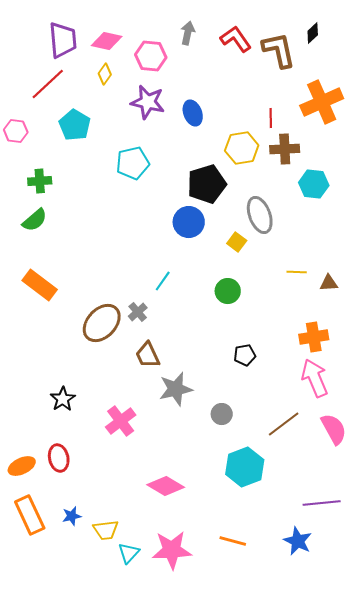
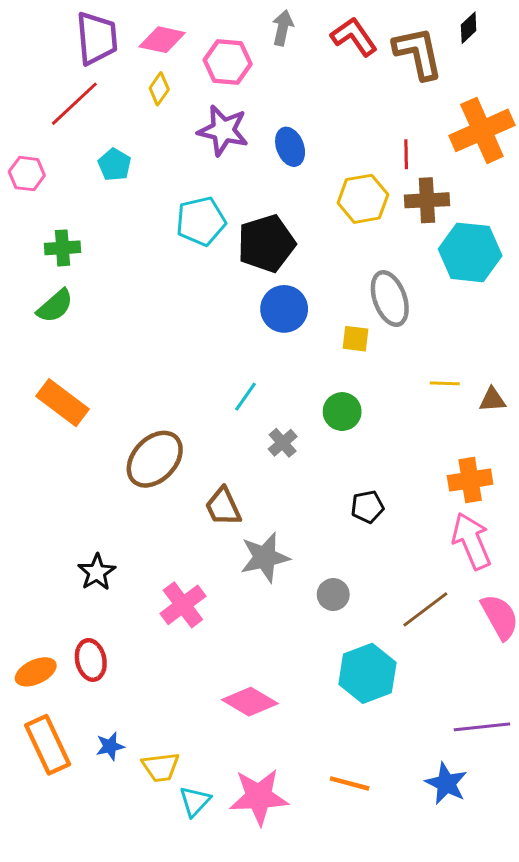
cyan pentagon: (75, 125) -> (115, 165), size x0.7
black pentagon: (207, 184) -> (266, 243), moved
cyan hexagon: (314, 184) -> (470, 252), size x1.4
yellow square: (237, 242) -> (356, 339), turned -30
gray cross: (138, 312) -> (283, 443), moved

